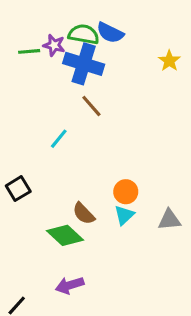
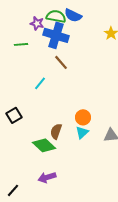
green line: (29, 51) -> (21, 44), moved
brown semicircle: (84, 214) -> (56, 131), turned 63

